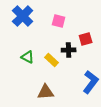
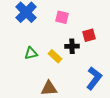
green triangle: (28, 57) -> (31, 53), turned -40

